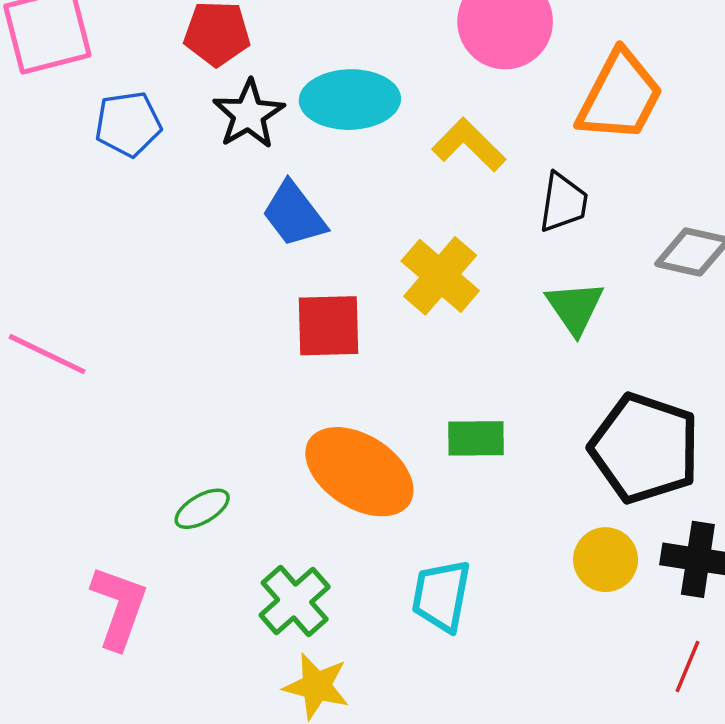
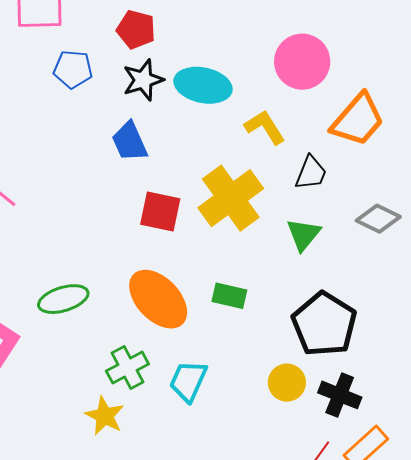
blue trapezoid: (294, 214) -> (130, 142), moved
yellow cross: (440, 276) -> (231, 198), size x1.4
green ellipse: (202, 509) -> (63, 299), size x1.5
green cross: (295, 601) -> (127, 368), moved

